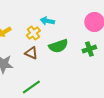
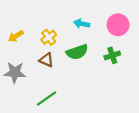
cyan arrow: (47, 21) -> (82, 24), moved

